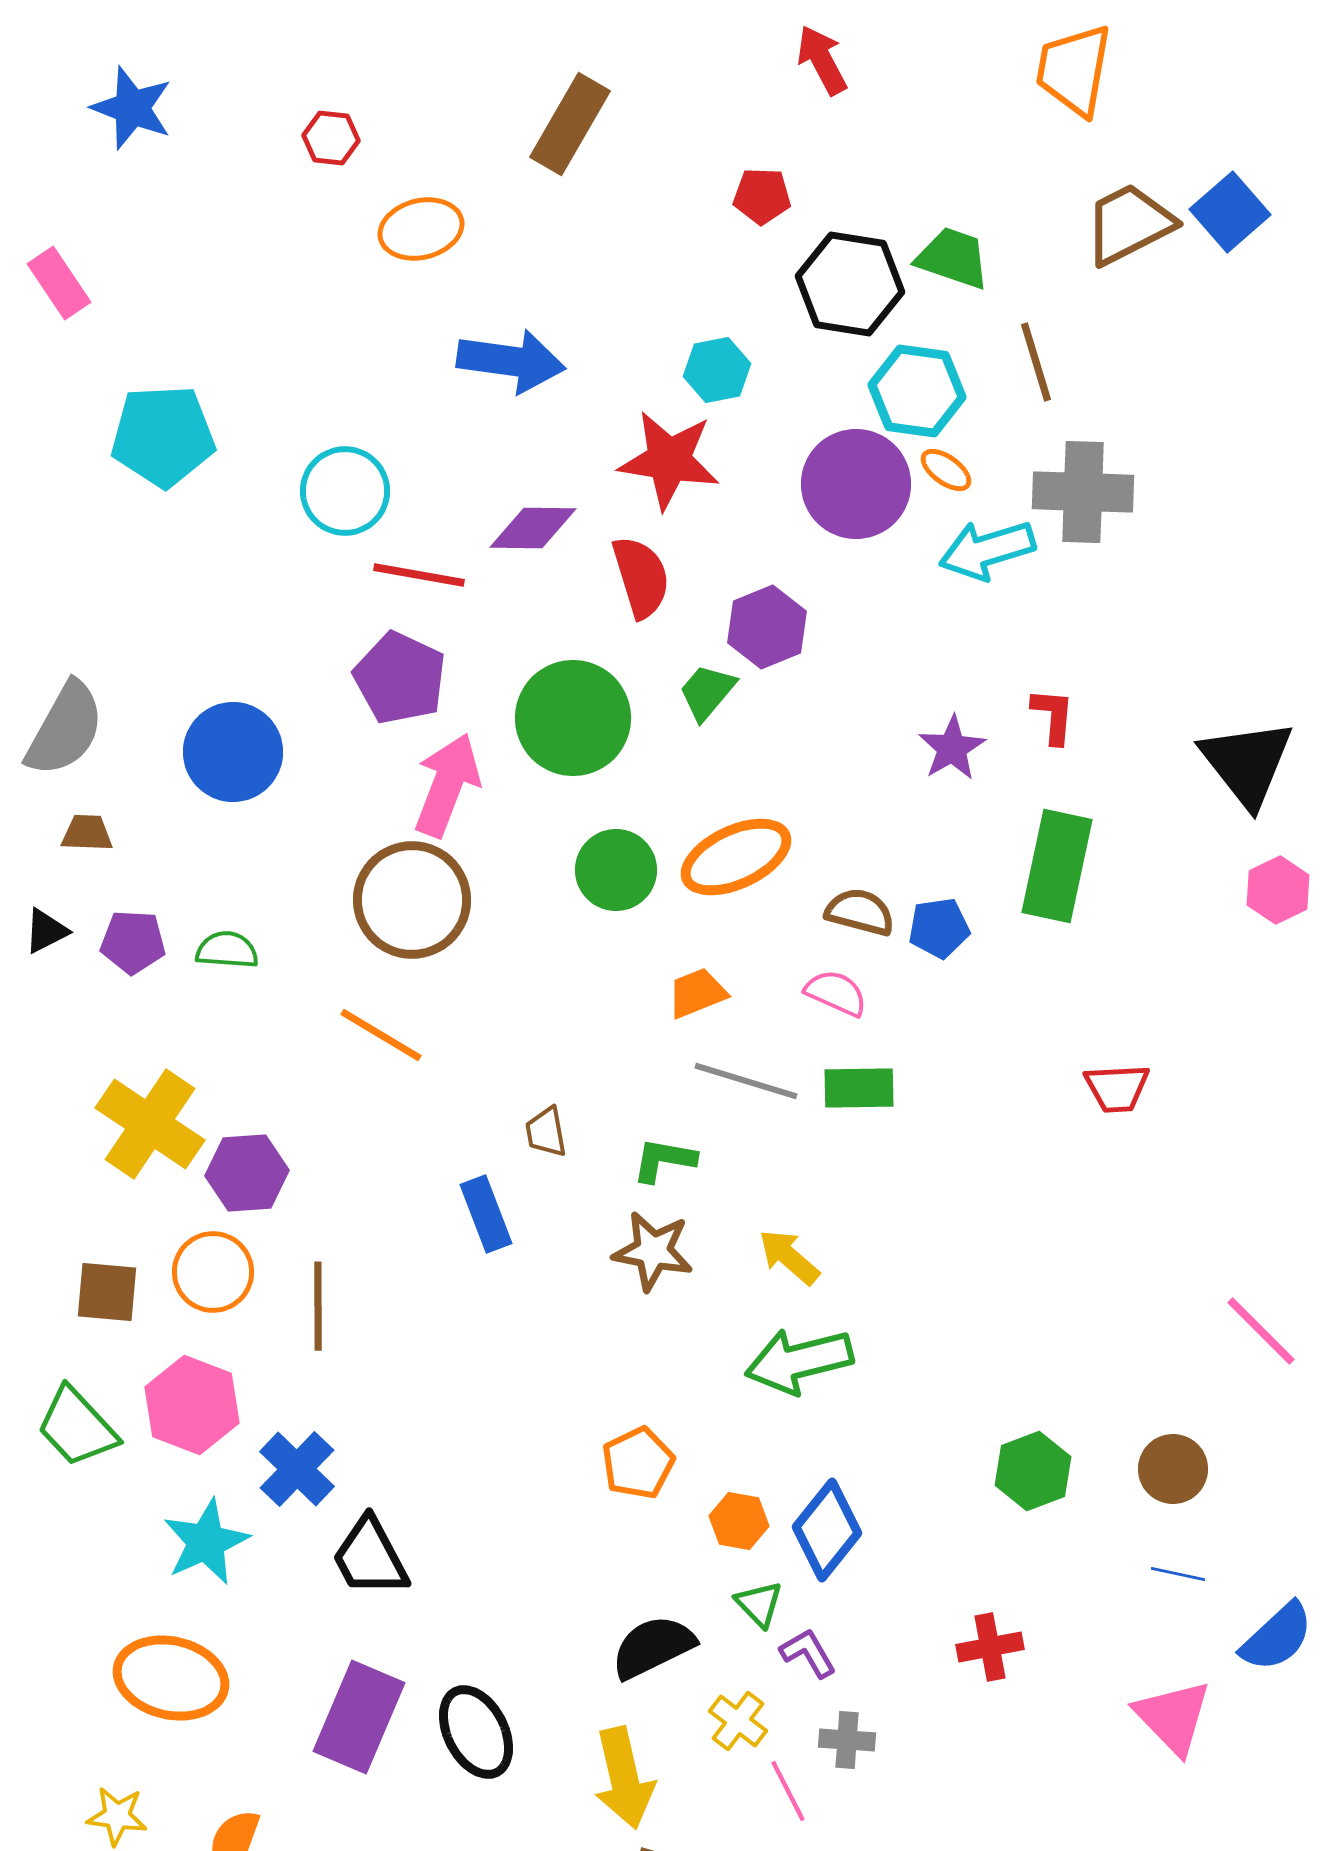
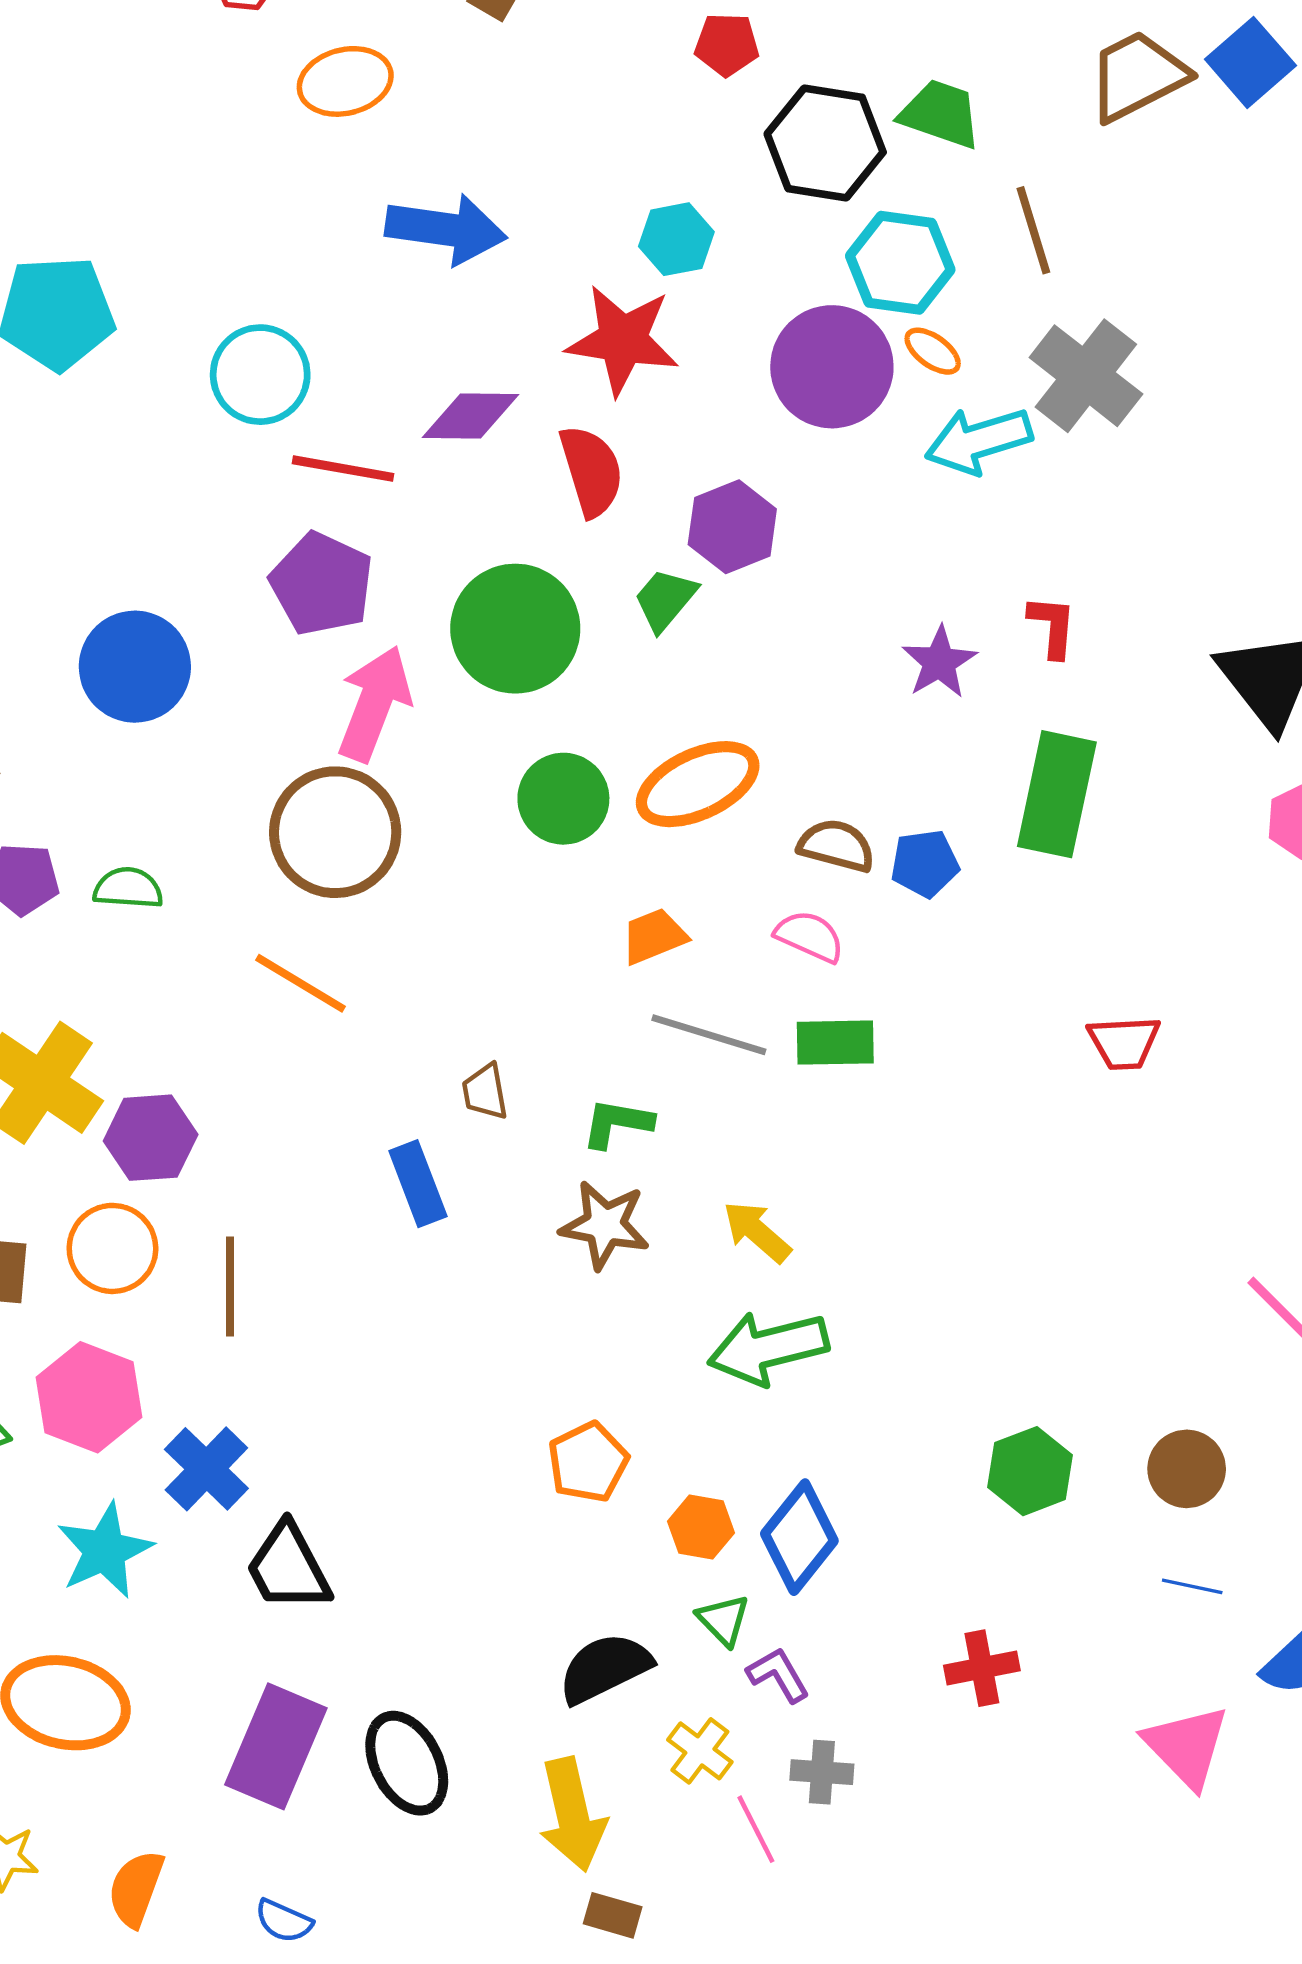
gray cross: (1083, 492) -> (1086, 376), turned 36

